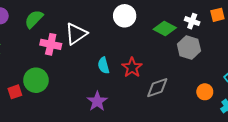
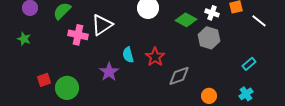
green circle: (36, 80) -> (67, 88), moved
orange circle: (205, 92) -> (209, 96), moved
purple star: (97, 101) -> (109, 72), moved

